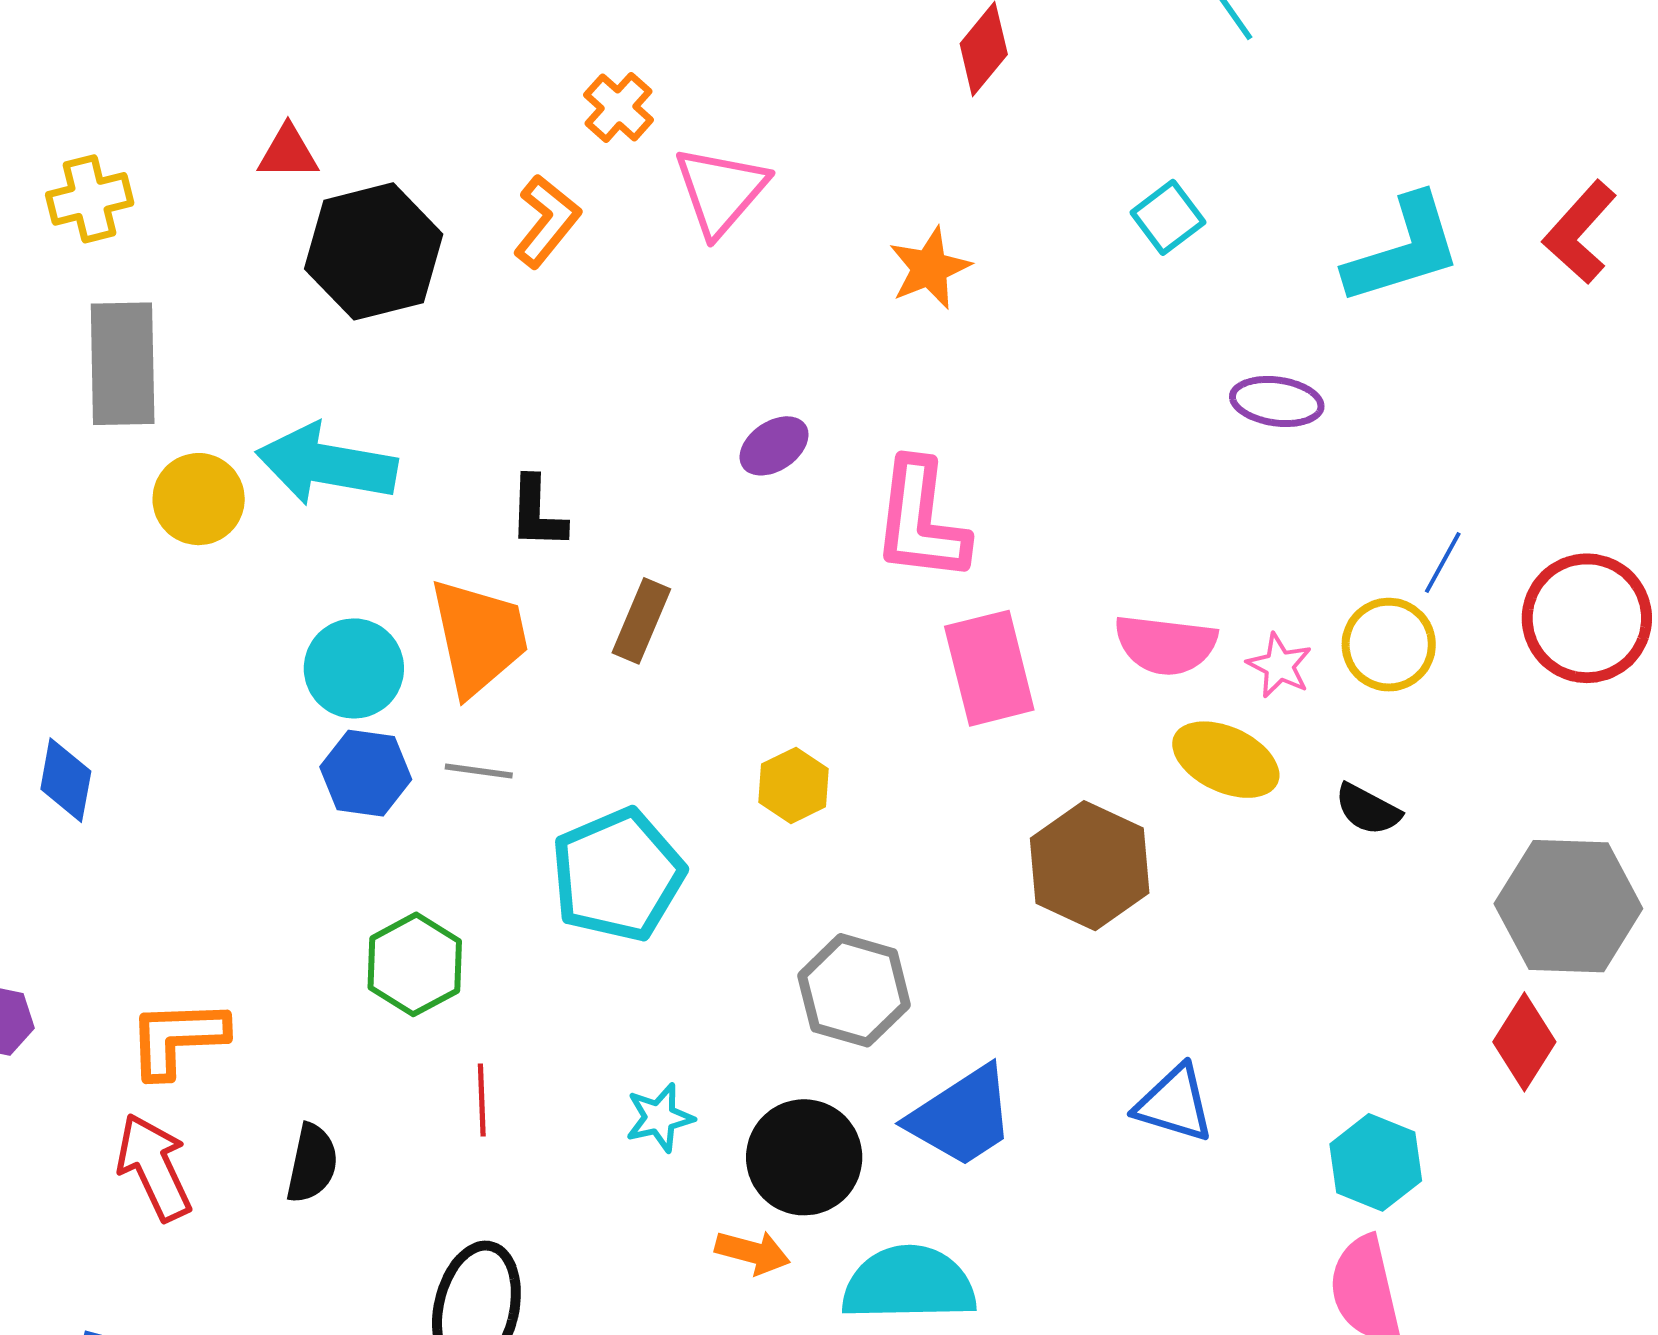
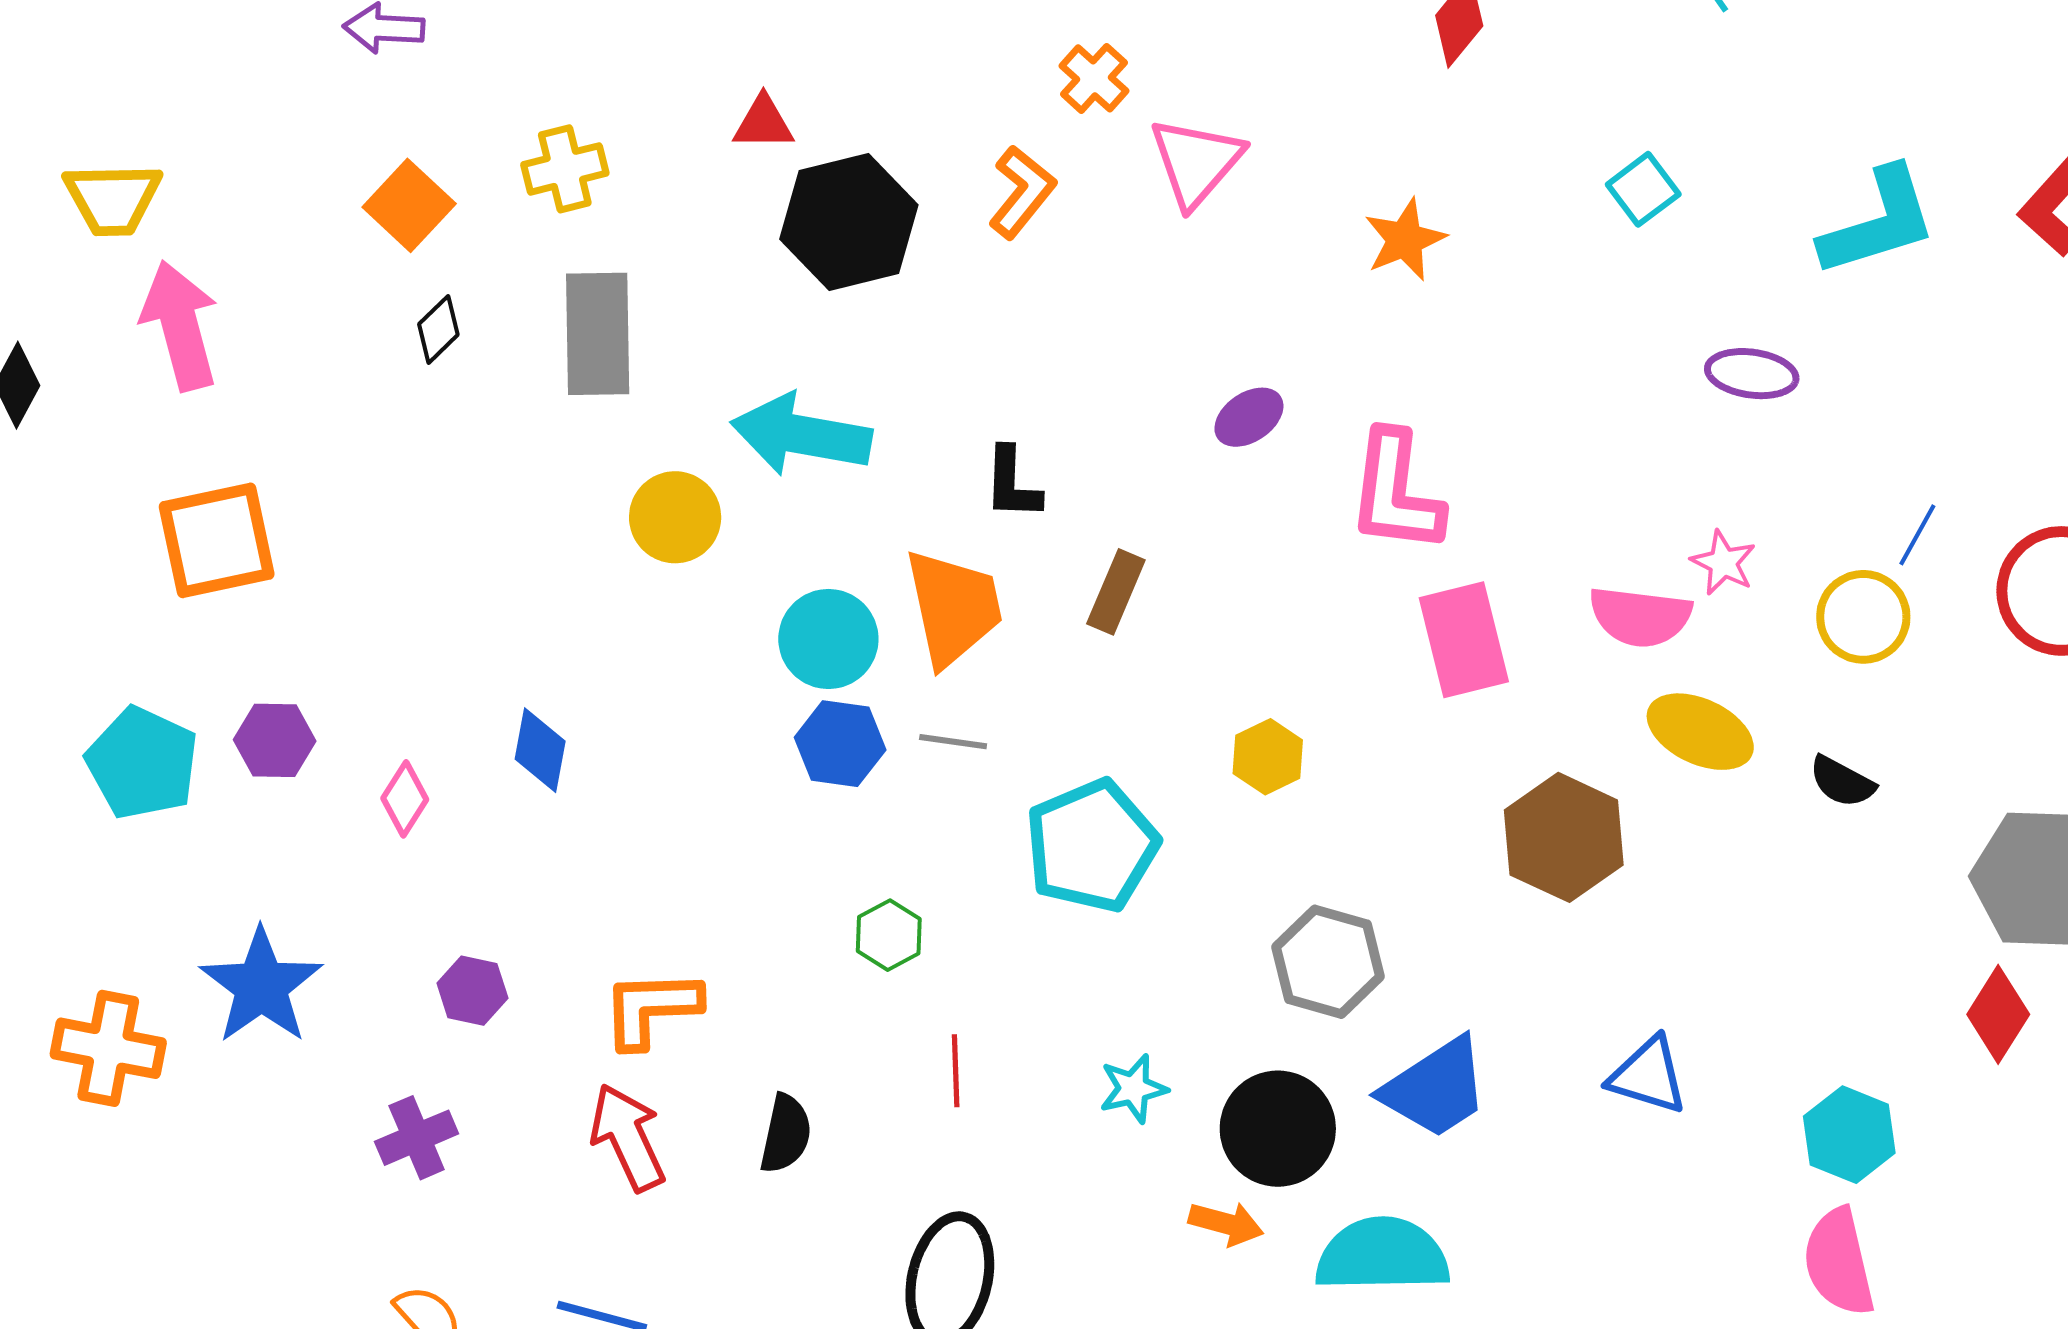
yellow circle: (199, 499) -> (675, 517), moved
pink star: (1279, 666) -> (1723, 563), moved
green hexagon: (415, 964) -> (889, 935), size x0.7

